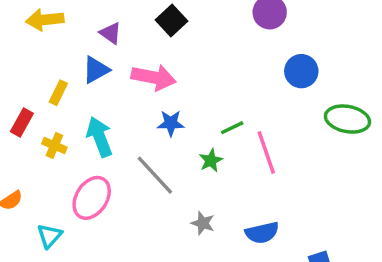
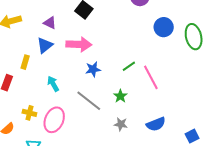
green ellipse: (347, 119) -> (194, 37), moved, turned 75
cyan arrow: (100, 137) -> (53, 84), size x0.7
yellow cross: (54, 145) -> (29, 113), moved
green star: (211, 160) -> (120, 96), moved

